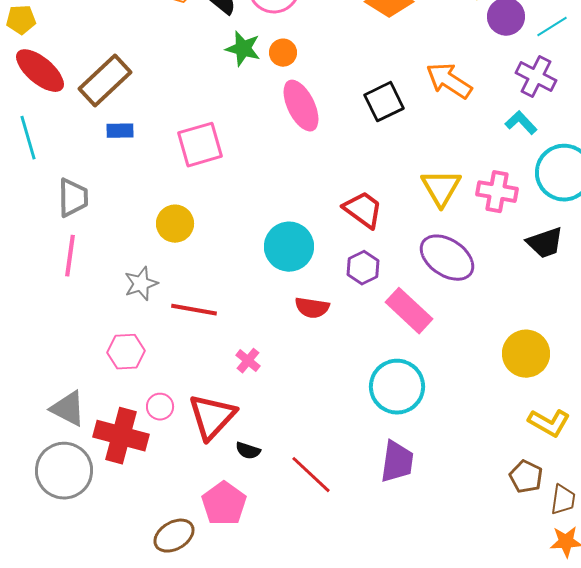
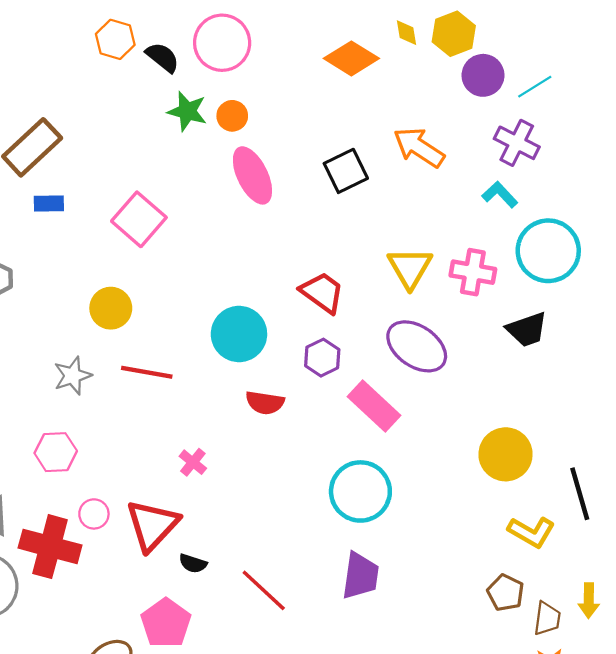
pink square: (200, 145) -> (139, 219), turned -33
red line: (194, 310) -> (147, 372), moved

